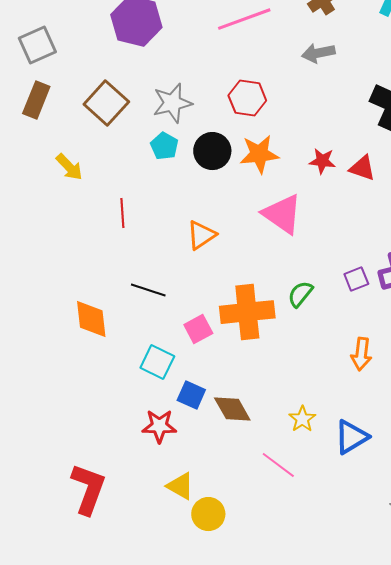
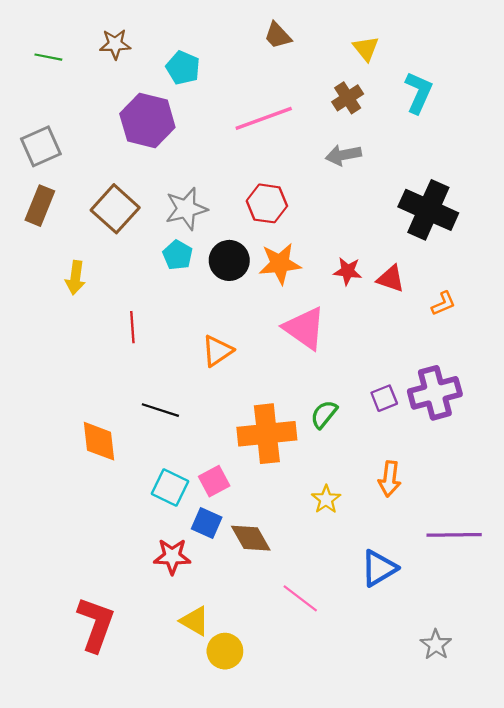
yellow arrow: (69, 167) -> (75, 278), turned 52
pink square: (198, 329) -> (214, 481), moved
yellow star: (302, 419) -> (326, 499), moved

